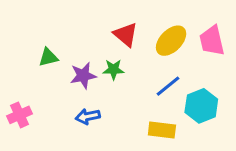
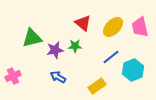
green triangle: (48, 57) -> (32, 38), size x1.5
blue arrow: (88, 116) -> (58, 77), turned 42
yellow rectangle: (162, 130) -> (97, 86), moved, turned -42

